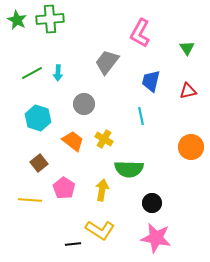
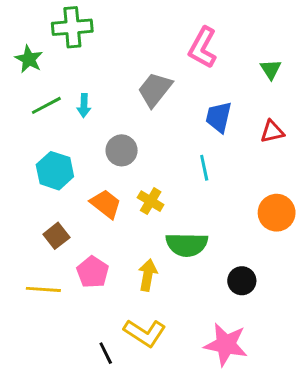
green star: (17, 20) -> (29, 59), moved
black circle: (152, 203) -> (242, 281), moved
black line: (73, 244) -> (106, 353), turned 70

